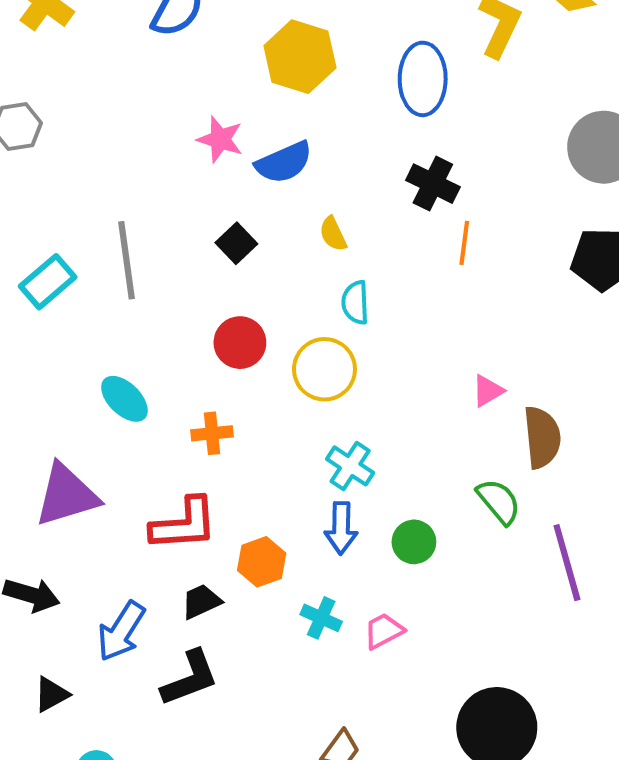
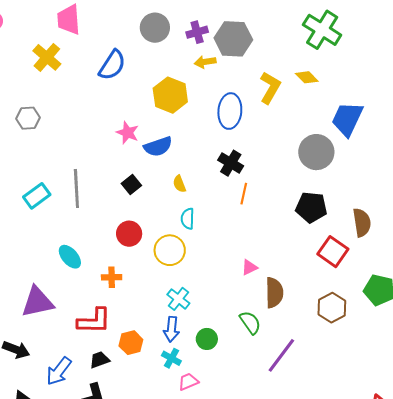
purple line: (567, 563) -> (281, 355), turned 48
cyan cross: (321, 618) -> (171, 358), moved

